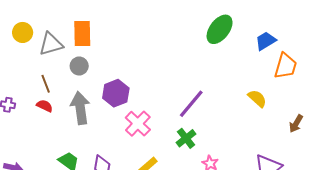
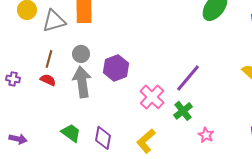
gray circle: (79, 66) -> (81, 54), moved
brown line: (46, 84) -> (49, 59), turned 36
pink cross: (138, 124) -> (152, 97), moved

